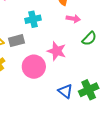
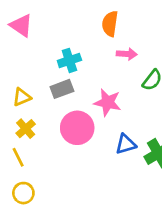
gray rectangle: (17, 41) -> (62, 89), moved
blue triangle: (65, 91) -> (126, 144), moved, turned -49

